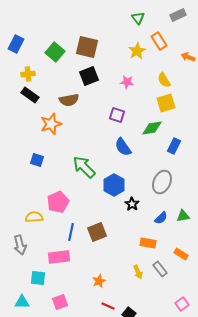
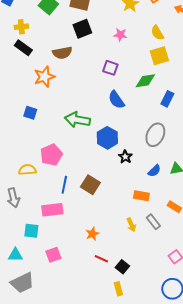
green arrow: (84, 167) -> (77, 120), turned -35
brown square: (97, 232) -> (90, 185), turned -36

